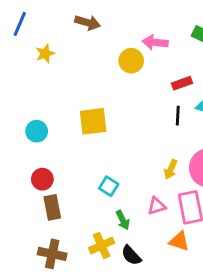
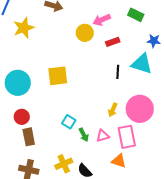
pink arrow: (155, 42) -> (102, 20), turned -30
yellow star: (45, 54) -> (24, 28), size x1.5
red rectangle: (182, 83) -> (113, 42), moved
cyan circle: (37, 131) -> (18, 83), size x1.6
green arrow: (123, 220) -> (84, 135), moved

